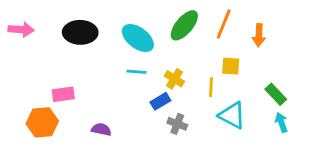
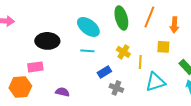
green ellipse: (184, 25) -> (121, 18), turned -55
black ellipse: (80, 32) -> (47, 41), moved
yellow square: (231, 66) -> (163, 47), moved
yellow cross: (174, 79) -> (123, 52), moved
cyan triangle: (232, 115) -> (155, 82), turned -45

